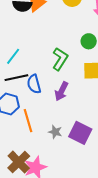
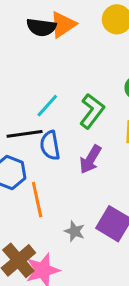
cyan line: (13, 56) -> (47, 106), moved
gray star: (55, 132) -> (75, 231), moved

